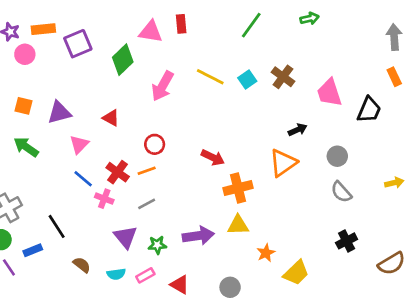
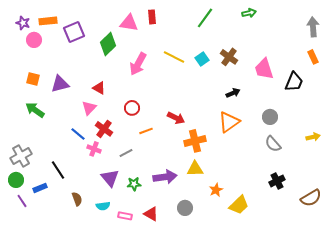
black arrow: (298, 130) -> (233, 93), moved
pink triangle: (79, 144) -> (89, 108), moved
orange line: (147, 171) -> (146, 131), moved
brown semicircle: (82, 265) -> (77, 199), turned 32
pink rectangle: (145, 275) -> (125, 216), moved, turned 40
gray circle: (230, 287) -> (185, 208), moved

